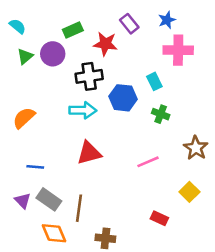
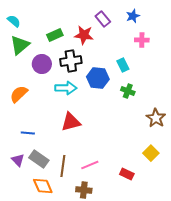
green rectangle: (73, 30) -> (55, 35), moved
pink cross: (178, 50) -> (142, 40), size x0.6
purple circle: (53, 54) -> (42, 64), moved
green triangle: (25, 56) -> (20, 45), size x1.5
pink line: (148, 162) -> (90, 165), moved

